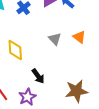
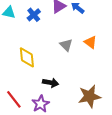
black arrow: (38, 76) -> (51, 83), turned -42

